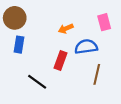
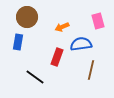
brown circle: (15, 18) -> (27, 17), moved

